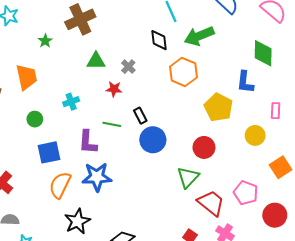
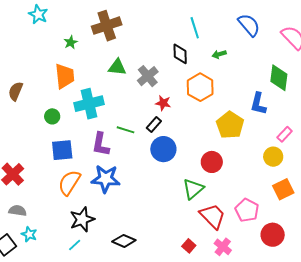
green arrow: (199, 36) -> (219, 54), size x0.5
gray cross: (128, 67) -> (148, 76), size x1.5
orange trapezoid: (26, 77) -> (65, 76), moved
red star: (114, 89) -> (163, 103), moved
cyan cross: (71, 102) -> (89, 104), size x1.8
pink rectangle: (276, 111) -> (285, 134), turned 35
black rectangle: (140, 116) -> (154, 124), turned 63
yellow circle: (255, 135) -> (273, 157), moved

